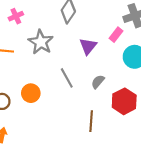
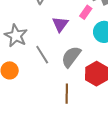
gray star: (41, 42) -> (16, 36), moved
gray semicircle: (98, 82) -> (71, 57), size x1.6

